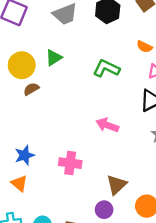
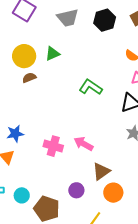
green L-shape: (106, 68) -> (91, 87), moved
pink arrow: (107, 125) -> (84, 144), moved
brown triangle: (117, 185) -> (101, 171), moved

